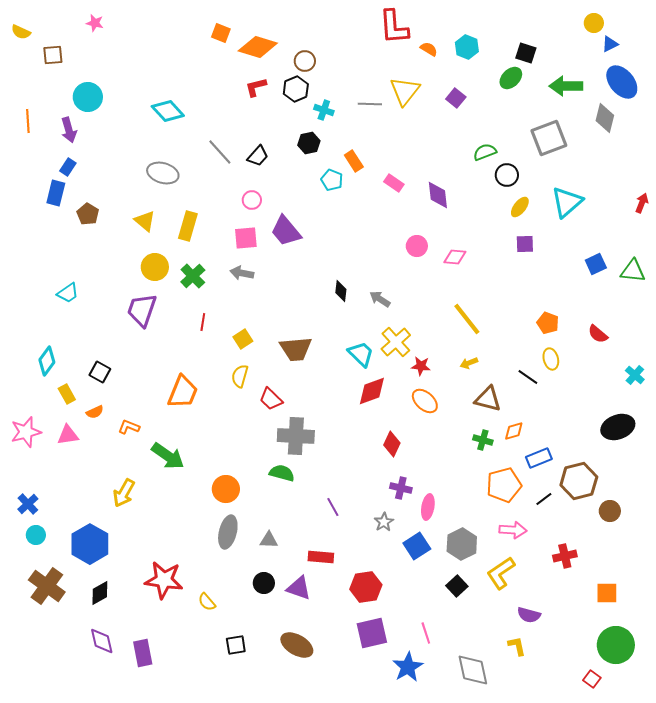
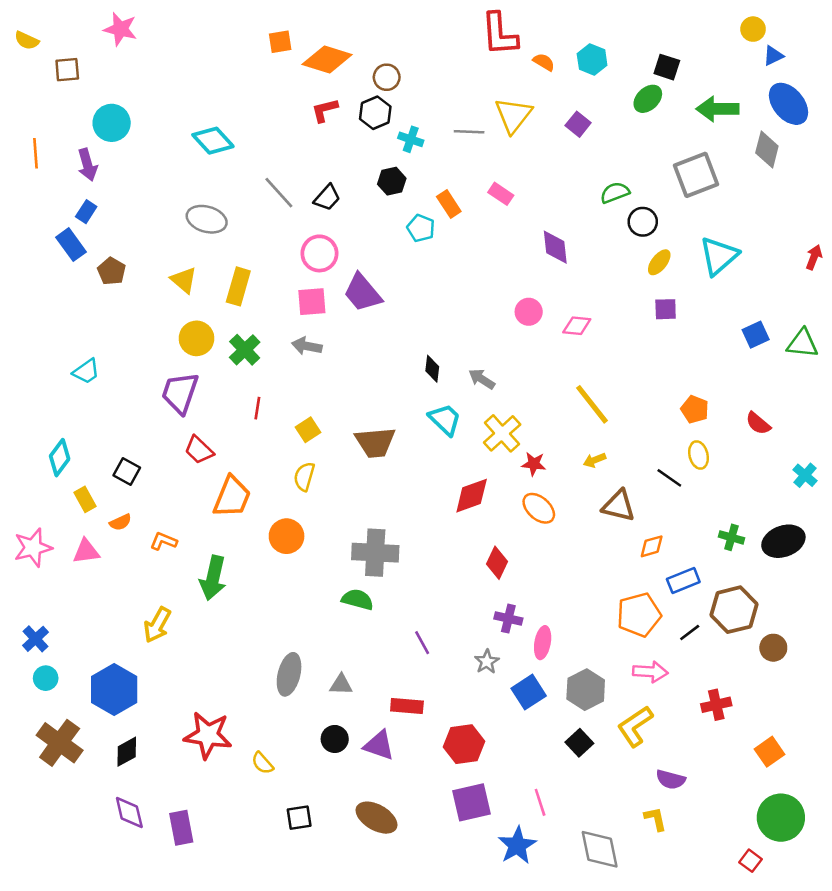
pink star: (95, 23) -> (120, 29), size x1.5
orange square: (221, 33) -> (280, 42), turned -30
pink rectangle: (394, 183) -> (501, 194), moved
blue rectangle: (56, 193) -> (71, 245), turned -50
pink circle: (252, 200) -> (319, 253), size x1.5
cyan trapezoid: (361, 354) -> (445, 420), moved
red trapezoid: (271, 399) -> (199, 450), moved
green cross: (483, 440) -> (731, 537), moved
green arrow: (168, 456) -> (213, 578), turned 68
orange circle: (226, 489) -> (287, 536), moved
orange square: (607, 593) -> (769, 752), turned -35

